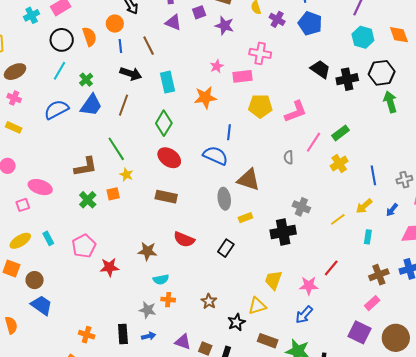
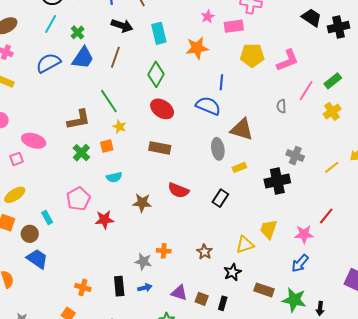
cyan rectangle: (48, 238) -> (47, 218), moved
cyan semicircle: (161, 279) -> (114, 177), moved
yellow triangle: (257, 306) -> (245, 245), moved

